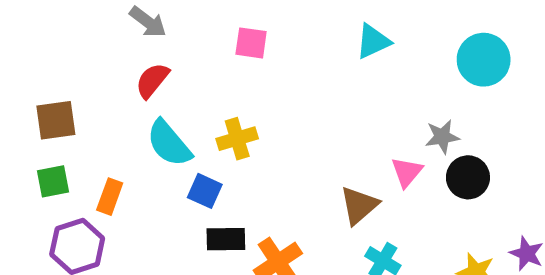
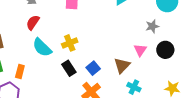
gray star: (442, 137) -> (152, 26), moved
blue square: (205, 191) -> (93, 68), moved, turned 32
black rectangle: (226, 239) -> (69, 68), moved, turned 63

